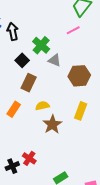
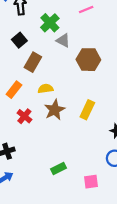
black square: (22, 60) -> (19, 40), moved
yellow rectangle: (81, 111) -> (87, 110), moved
red cross: (29, 158) -> (24, 116), moved

